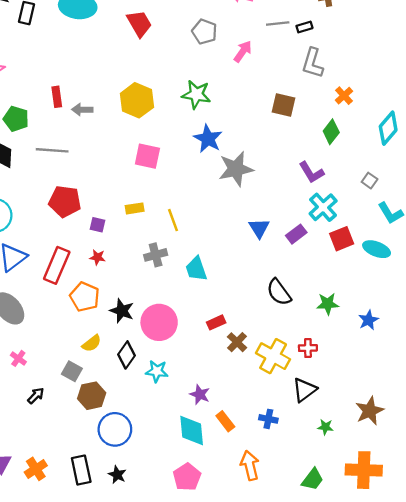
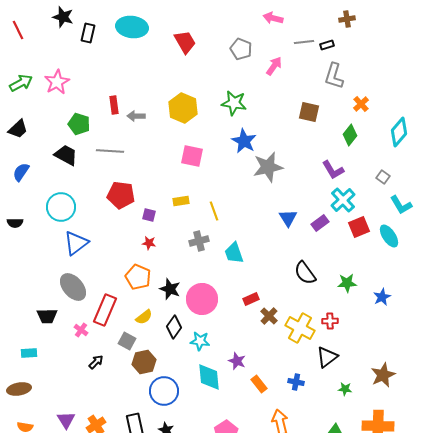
cyan ellipse: (377, 249) -> (389, 236), turned 35
red rectangle: (57, 265) -> (105, 310), moved
cyan diamond: (192, 431) -> (209, 377), moved

